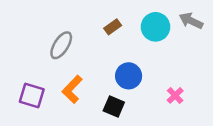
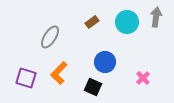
gray arrow: (191, 21) -> (156, 17), turned 72

